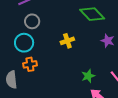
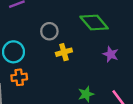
gray circle: (32, 21) -> (49, 31), moved

